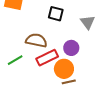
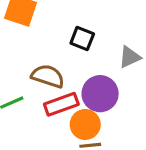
gray triangle: (88, 22) -> (130, 57), turned 35
purple circle: (71, 48) -> (100, 94), size x1.5

